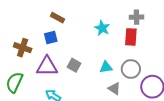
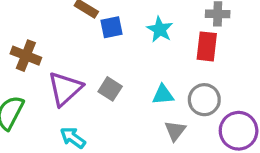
blue square: (51, 37) -> (112, 27), moved
purple triangle: (47, 66) -> (65, 89), turned -45
gray triangle: (114, 88) -> (175, 131), turned 32

